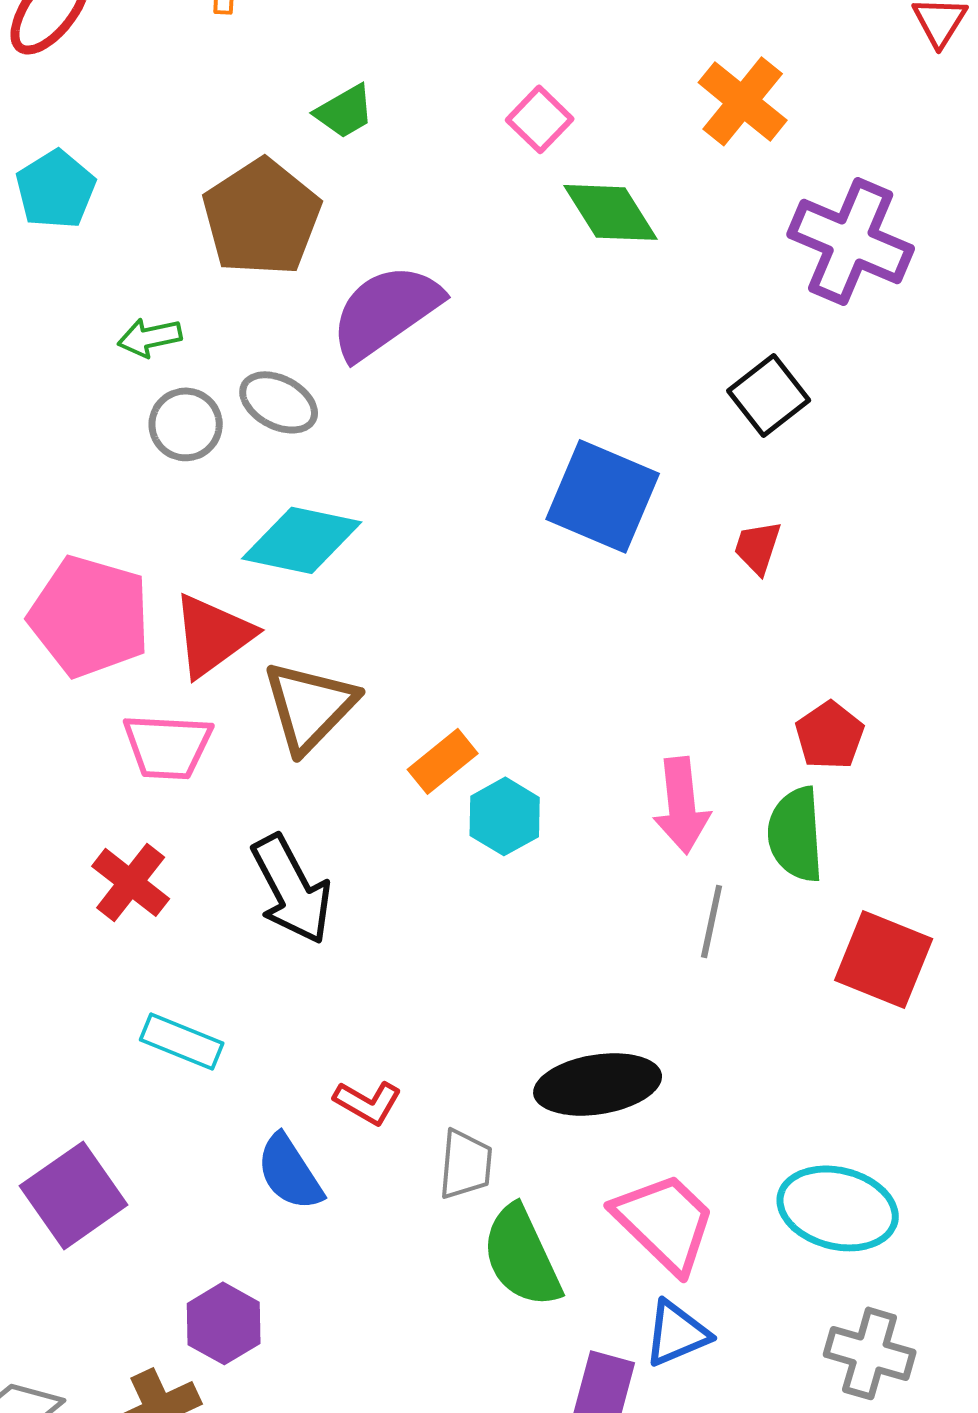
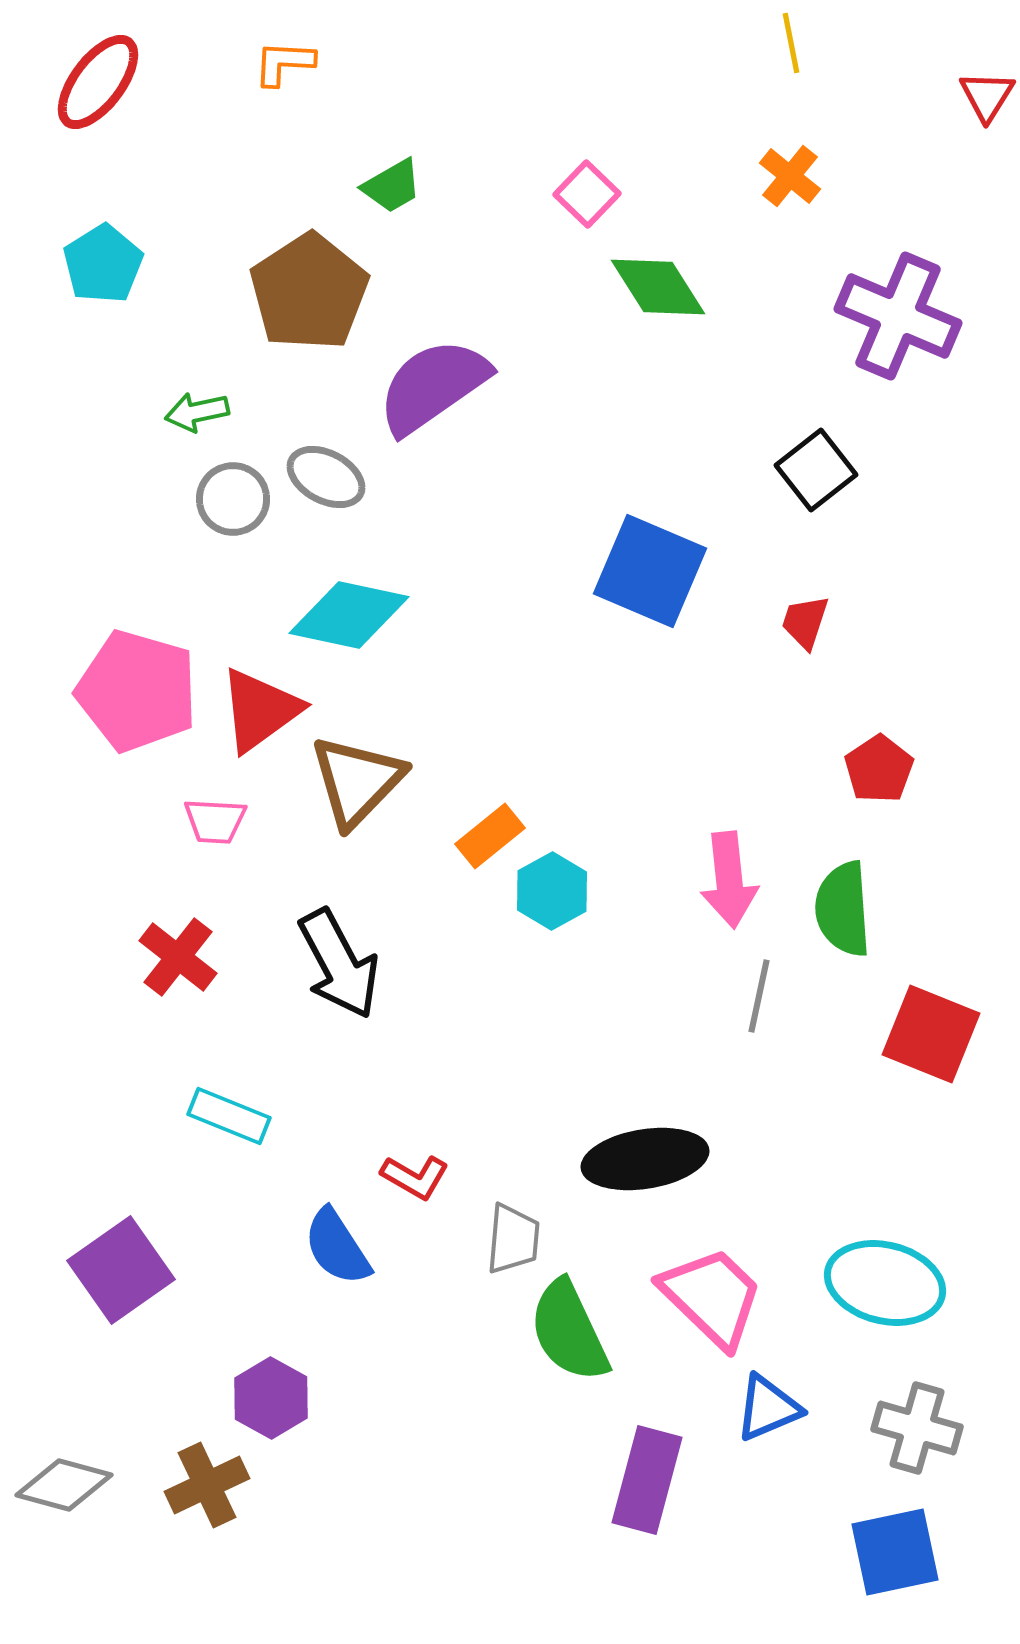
orange cross: (743, 101) -> (790, 176), size x0.7
red pentagon: (830, 735) -> (879, 769), moved
pink trapezoid: (168, 746) -> (215, 821), size x0.7
blue triangle: (677, 1333) -> (768, 1408), moved

